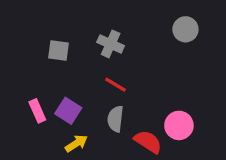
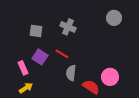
red line: (115, 85) -> (62, 54), moved
purple square: (68, 111) -> (40, 57), moved
yellow arrow: (76, 143) -> (26, 88), moved

